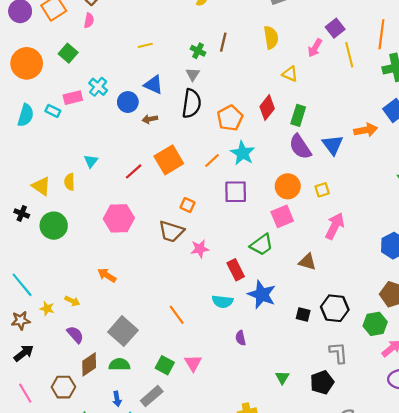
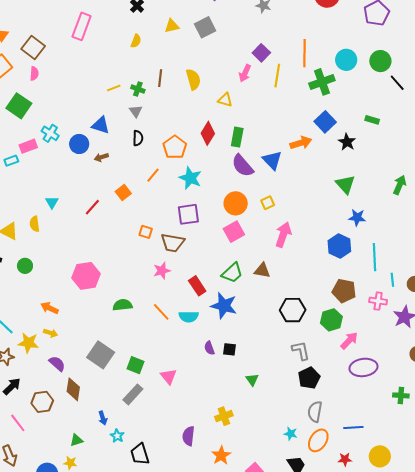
yellow semicircle: (271, 37) -> (193, 79), moved
yellow line: (145, 45) -> (114, 88), moved
green square: (68, 53) -> (19, 106), size x1.4
yellow line: (349, 55) -> (277, 76), turned 30
black semicircle: (192, 103) -> (138, 138), size x0.6
cyan rectangle: (53, 111) -> (11, 161), turned -40
orange square: (169, 160) -> (123, 193), size x0.6
orange line: (212, 161) -> (153, 175), moved
pink hexagon: (119, 218) -> (86, 276), moved
green circle: (54, 226) -> (25, 266), size x0.6
brown trapezoid: (171, 231) -> (173, 243), moved
green trapezoid: (262, 245) -> (232, 273), moved
orange arrow: (107, 275) -> (50, 308), moved
yellow star: (47, 309) -> (28, 343), size x1.5
orange line: (177, 315) -> (161, 312), moved
black square: (303, 315) -> (230, 349), moved
brown diamond: (89, 364) -> (73, 389), turned -40
green semicircle: (119, 364) -> (123, 305), moved
green square: (165, 365) -> (135, 365), moved
black pentagon: (322, 382) -> (309, 378), moved
brown hexagon: (63, 387) -> (42, 402), moved
gray rectangle: (152, 396) -> (133, 394), moved

